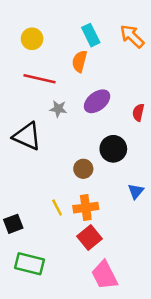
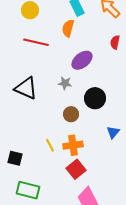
gray star: (58, 109) -> (65, 83), moved
red semicircle: (138, 113) -> (115, 42), moved
black square: (13, 224) -> (15, 158), turned 35

